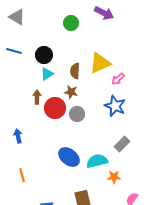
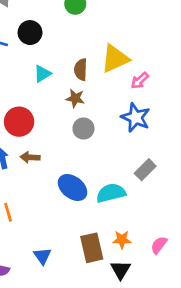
black circle: (44, 55) -> (30, 33), moved
brown arrow: (37, 97) -> (30, 157), moved, turned -88
red circle: (55, 108) -> (19, 122), moved
orange star: (114, 177) -> (122, 240), moved

